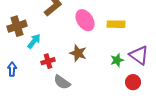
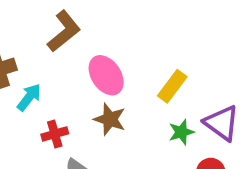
pink ellipse: (85, 20) -> (106, 75), moved
yellow rectangle: (116, 24) -> (172, 86), moved, turned -54

